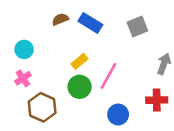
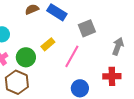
gray square: (137, 27) -> (87, 28), moved
green circle: (80, 87) -> (26, 57), moved

